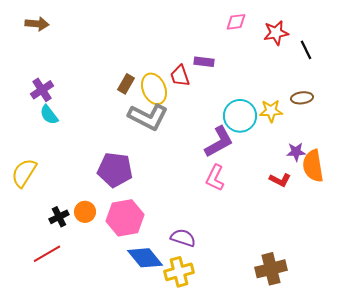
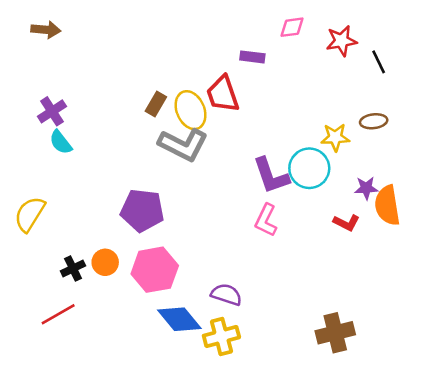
purple rectangle: (204, 62) -> (252, 57), moved
red trapezoid: (180, 76) -> (223, 94), size x1.4
cyan circle: (240, 116) -> (309, 168), moved
purple L-shape: (219, 142) -> (271, 176), turned 100

